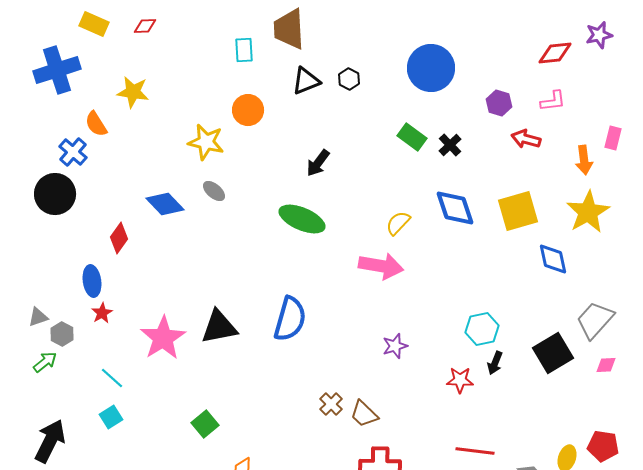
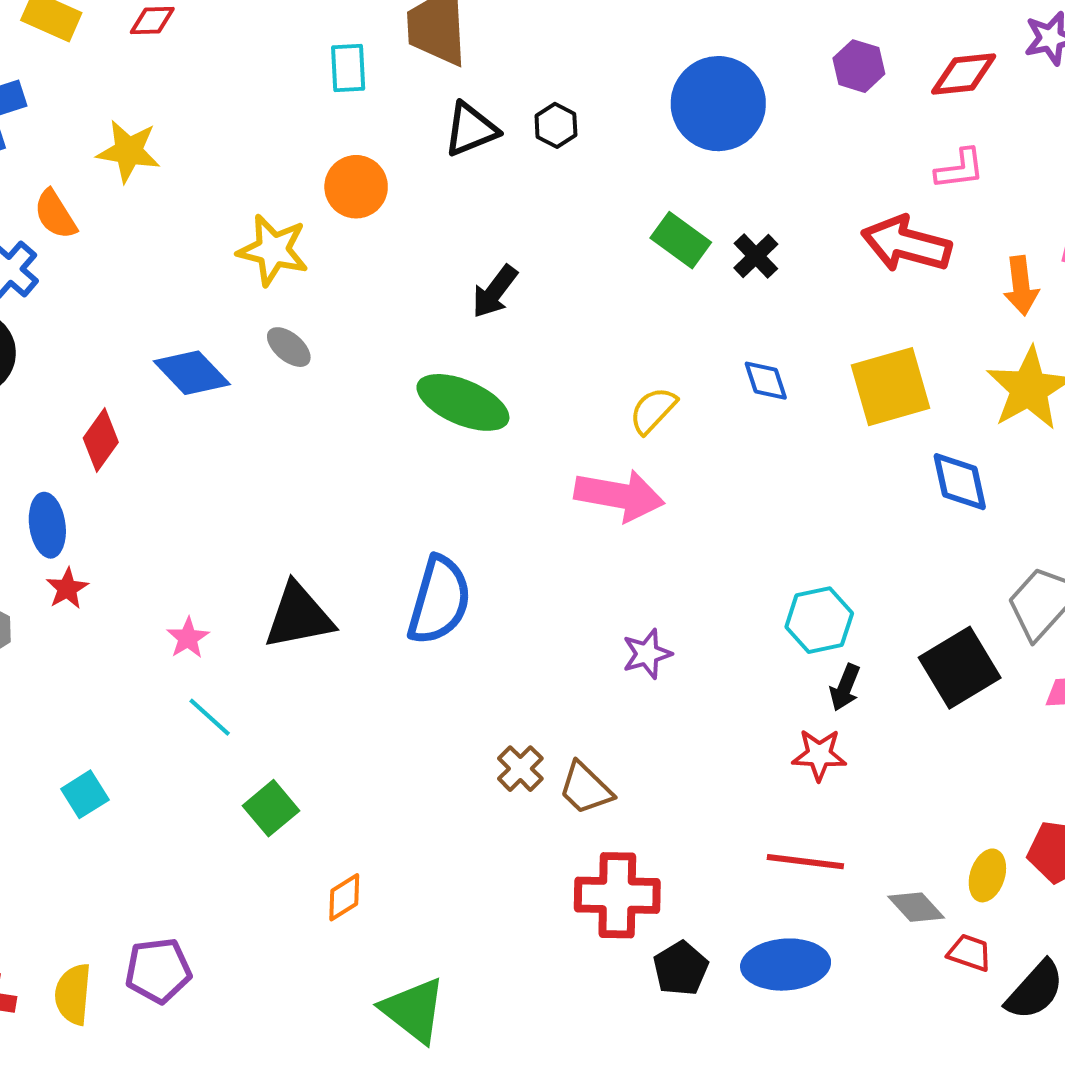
purple hexagon: (499, 103) -> (859, 66), moved
red arrow: (526, 139) -> (906, 244), size x1.5
blue diamond: (455, 208) -> (766, 381), size x0.6
pink star: (163, 338) -> (188, 638), size x0.5
cyan line: (112, 378) -> (210, 717), moved
red star: (460, 380) -> (819, 755), moved

